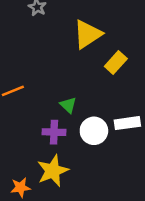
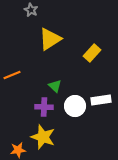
yellow triangle: (87, 34) -> (50, 39), moved
yellow star: (53, 171) -> (43, 137), turned -30

